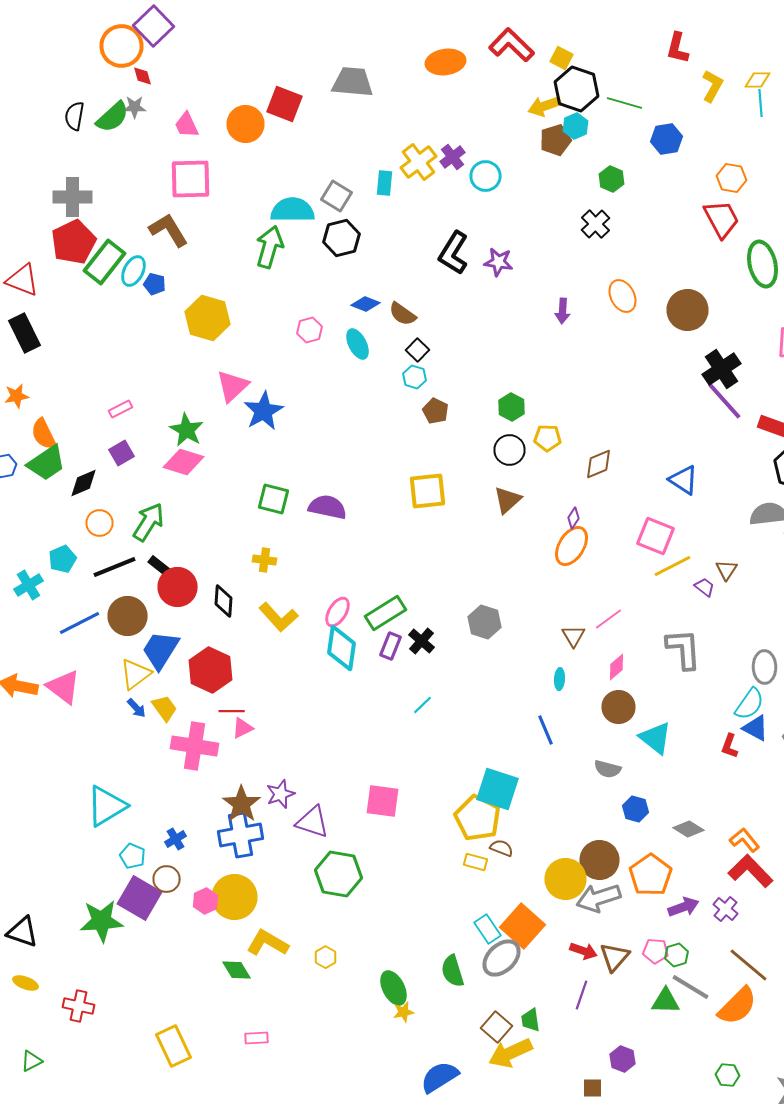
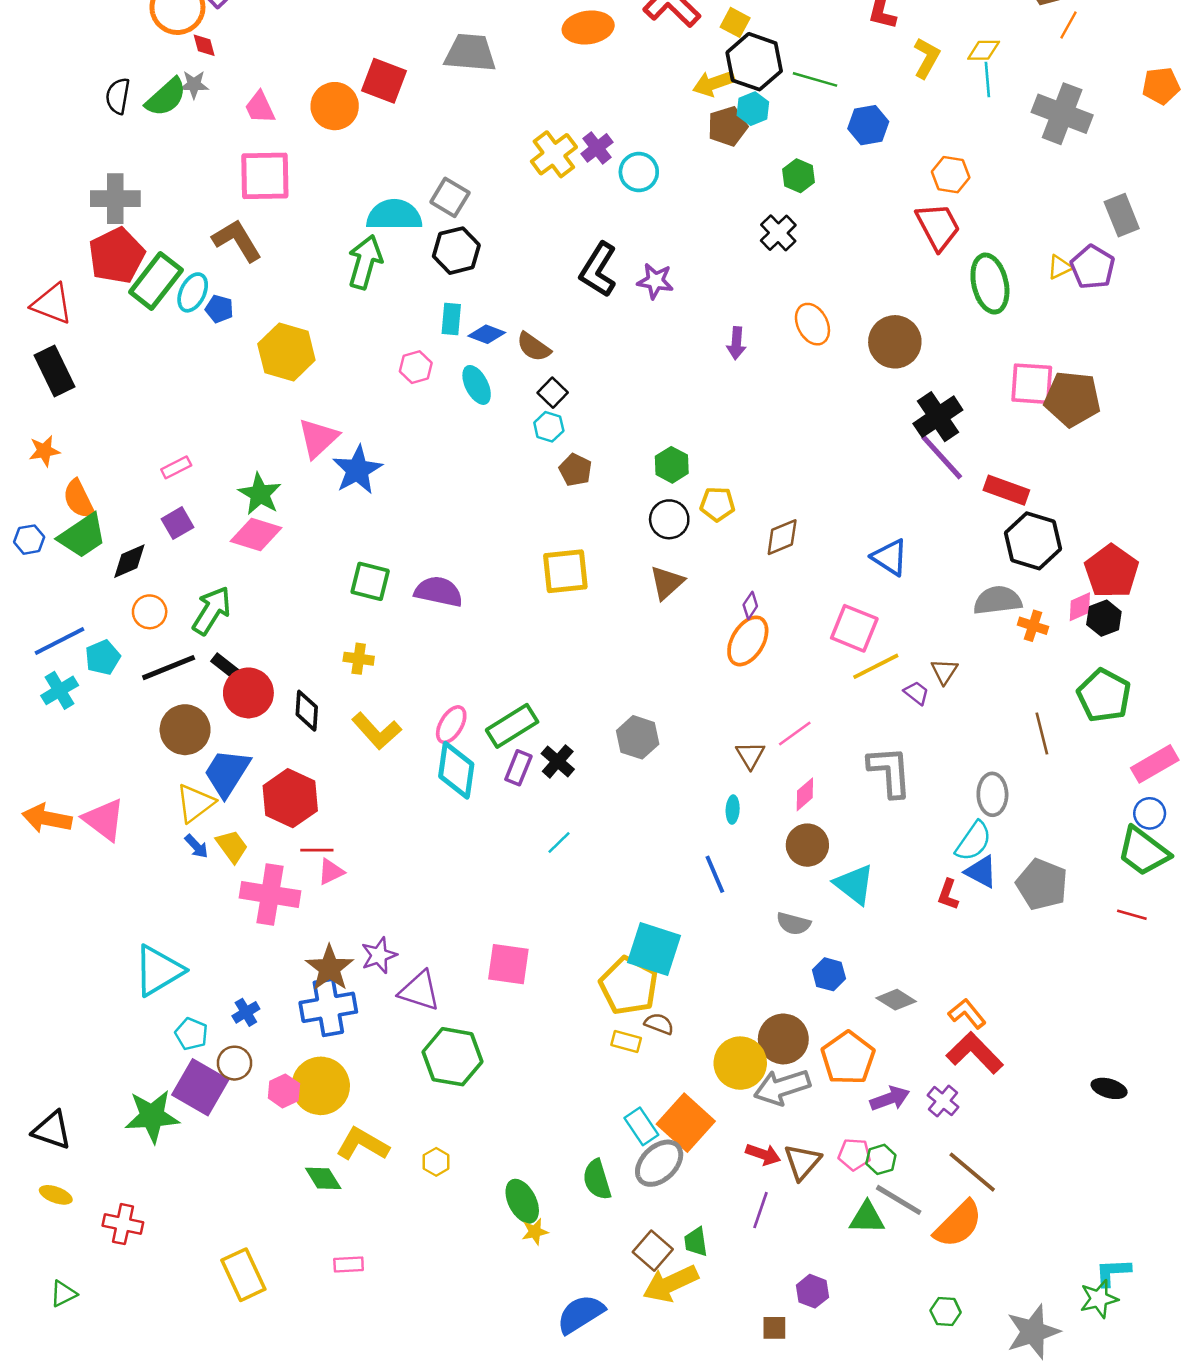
cyan rectangle: (384, 183) -> (451, 319), moved
blue line: (80, 623) -> (60, 641), moved

